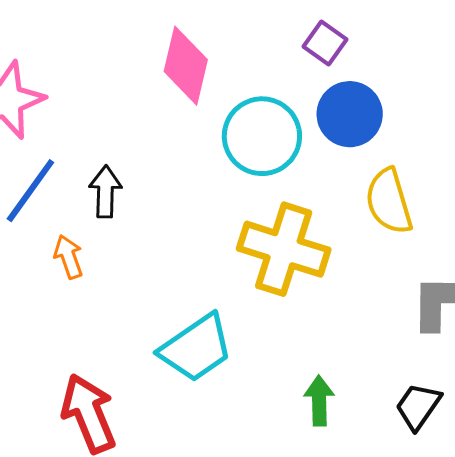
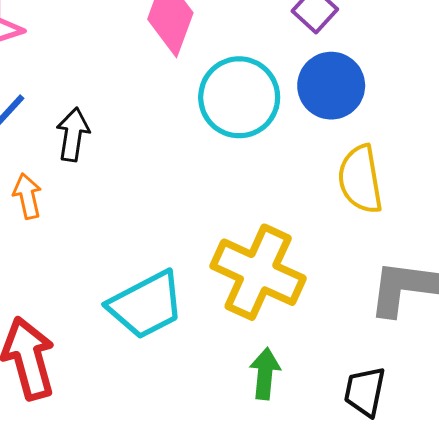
yellow cross: (284, 249) -> (258, 272), moved
black trapezoid: (418, 406) -> (365, 391), turned -30

